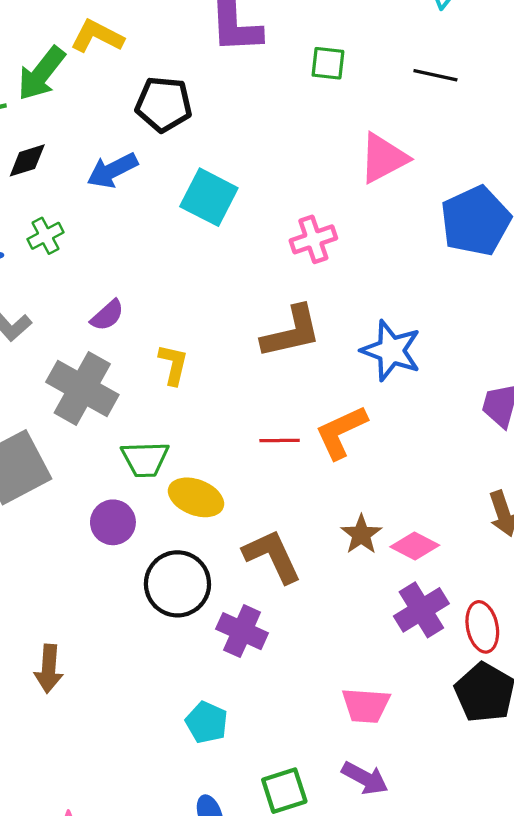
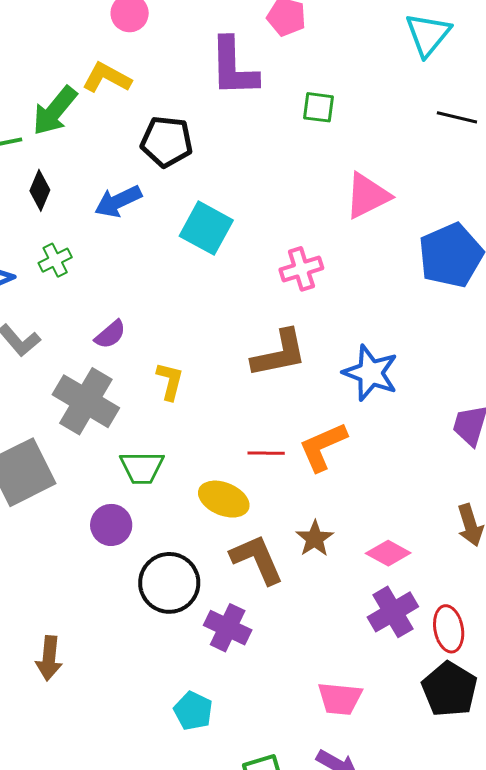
black line: (435, 75) -> (457, 117), moved
black diamond: (27, 160) -> (40, 190), turned -51
yellow ellipse: (196, 497) -> (224, 499), moved
brown star: (361, 534) -> (315, 539), moved

